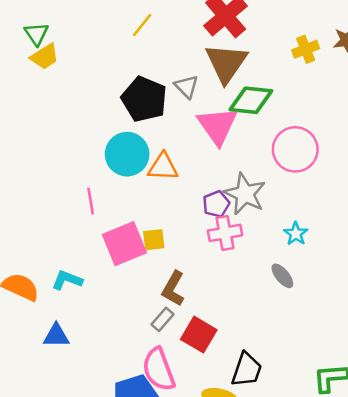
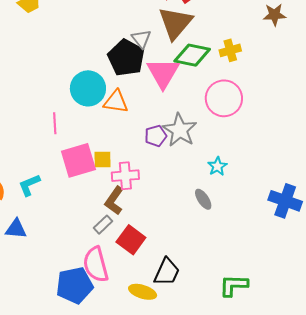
yellow cross: (306, 49) -> (230, 50), moved
black pentagon: (144, 99) -> (126, 58), moved
pink cross: (225, 233) -> (125, 176), moved
cyan L-shape: (67, 280) -> (29, 185), turned -50

